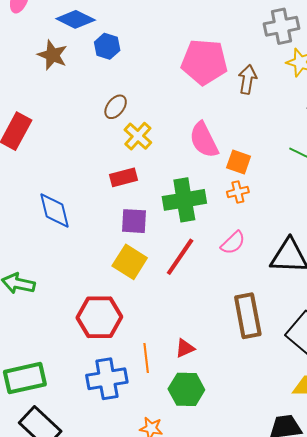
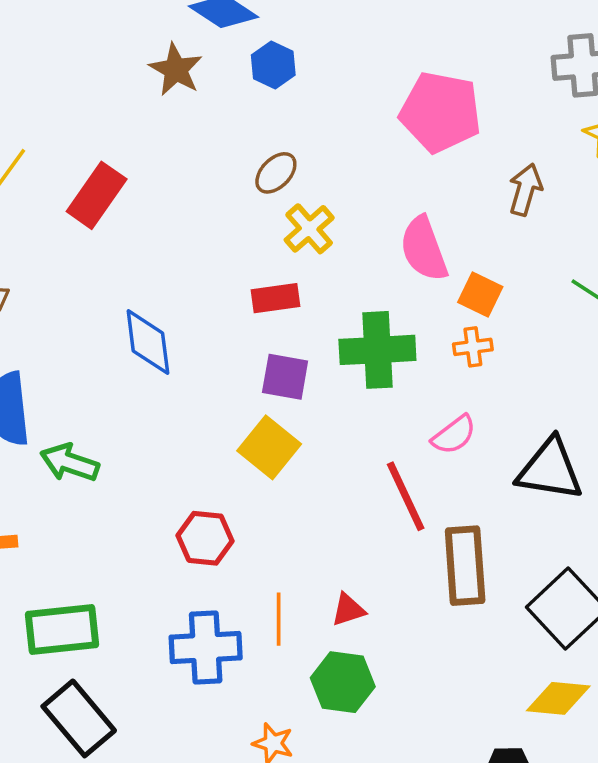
brown arrow: (247, 79) -> (525, 190), moved
red line: (180, 257) -> (406, 496), moved, turned -66
red hexagon: (99, 317) -> (205, 538), size x0.7

